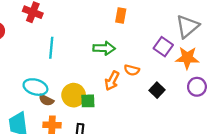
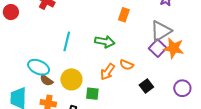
gray triangle: (187, 26) -> (161, 31), moved
cyan line: (51, 48) -> (67, 41), moved
orange star: (187, 58) -> (174, 48), moved
green square: (88, 101) -> (92, 94), moved

